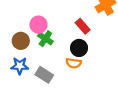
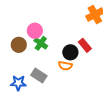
red rectangle: (83, 26) -> (85, 45), moved
blue star: (20, 66) -> (18, 83), moved

